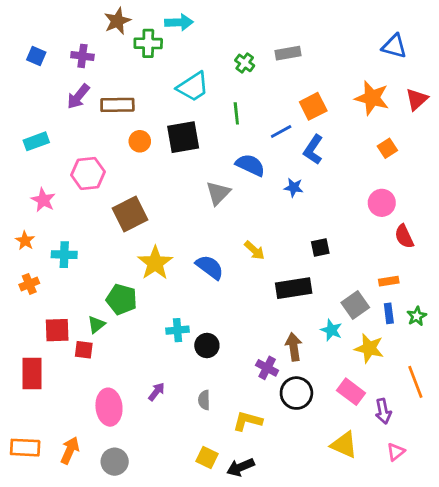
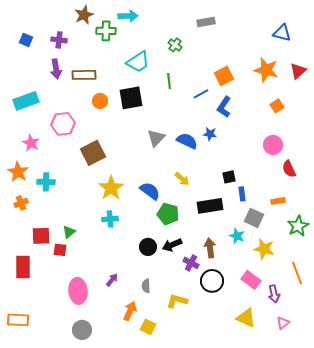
gray rectangle: (288, 53) -> (206, 22), moved
purple arrow: (78, 97) -> (56, 69), turned -48
cyan rectangle: (36, 141) -> (26, 101), size x1.4
blue semicircle: (250, 165) -> (187, 141), moved
orange star: (25, 241) -> (18, 172), size x1.5
green pentagon: (122, 299) -> (168, 214), moved
gray square: (355, 305) -> (254, 218), turned -30
blue rectangle: (389, 313) -> (242, 194), moved
green star: (417, 316) -> (298, 226), size x1.5
cyan cross: (178, 330) -> (110, 219), moved
orange arrow: (70, 450) -> (130, 311), moved
black arrow: (240, 467) -> (172, 245), moved

